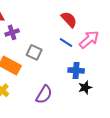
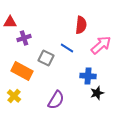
red semicircle: (69, 19) -> (81, 25), turned 48
blue line: (66, 42) -> (67, 48), moved

